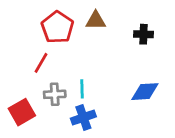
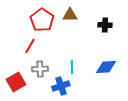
cyan line: (82, 89) -> (72, 67), moved

